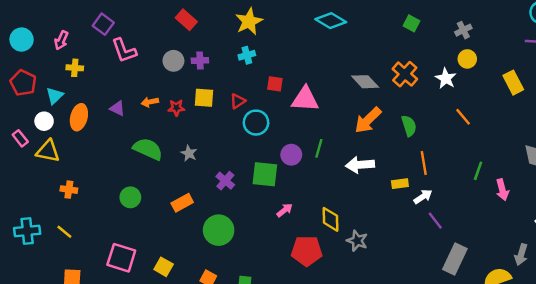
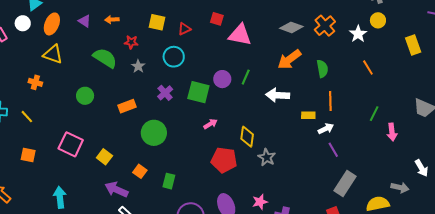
gray diamond: (365, 82) -> (291, 27), turned -35
red star: (176, 108) -> (131, 42), moved
cyan circle: (256, 123) -> (174, 57), moved
yellow triangle: (48, 151) -> (53, 54), moved
gray arrow: (521, 255) -> (400, 188), turned -102

